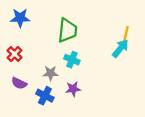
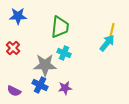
gray star: (51, 73) -> (45, 65), size x1.6
purple semicircle: (19, 83) -> (14, 91), moved
purple star: (73, 89) -> (65, 88), moved

